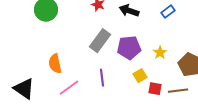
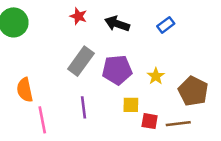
yellow square: (140, 76) -> (131, 105), turned 32
pink line: (69, 88) -> (42, 120), turned -65

